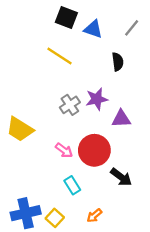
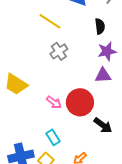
purple star: (97, 99) -> (107, 51), moved
gray cross: (70, 105) -> (59, 51), moved
cyan rectangle: (72, 185) -> (53, 137), moved

